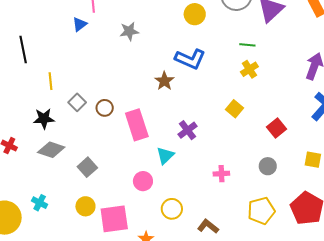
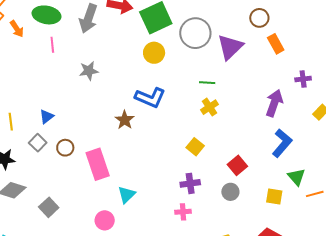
blue triangle: (80, 24) -> (47, 117), moved
purple cross: (188, 130) -> (190, 183), moved, turned 30
gray circle: (268, 166) -> (230, 192), moved

